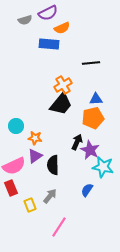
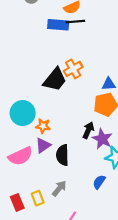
black line: (91, 63) -> (75, 22), moved
black trapezoid: (61, 104) -> (55, 80), moved
cyan circle: (16, 126) -> (23, 113), size x1.5
red rectangle: (11, 188) -> (17, 202), moved

